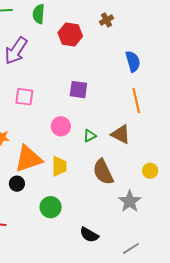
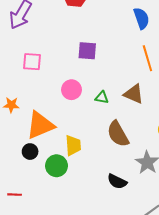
green triangle: (90, 136) -> (102, 98), turned 40
yellow trapezoid: (59, 166) -> (73, 145), moved
green circle: (51, 207) -> (56, 166), moved
black semicircle: (89, 235) -> (117, 181), moved

